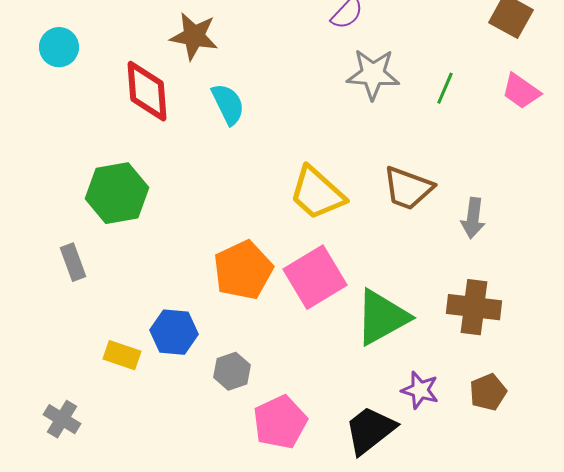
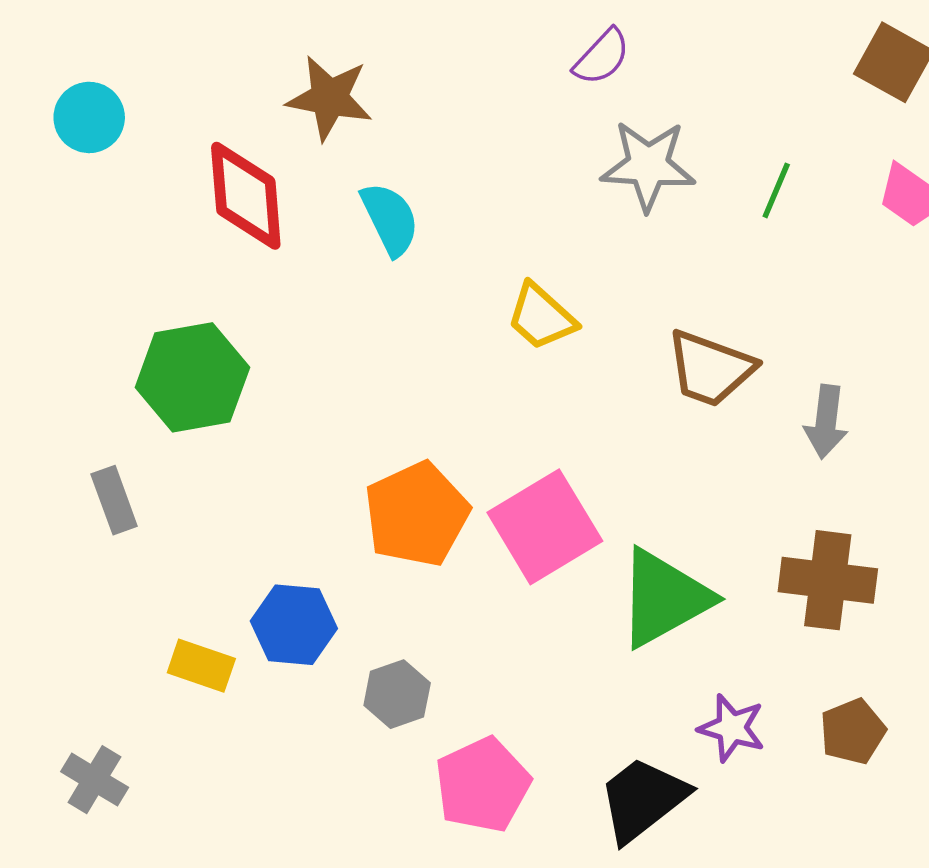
yellow trapezoid: (317, 193) -> (541, 317), moved, size x0.7

